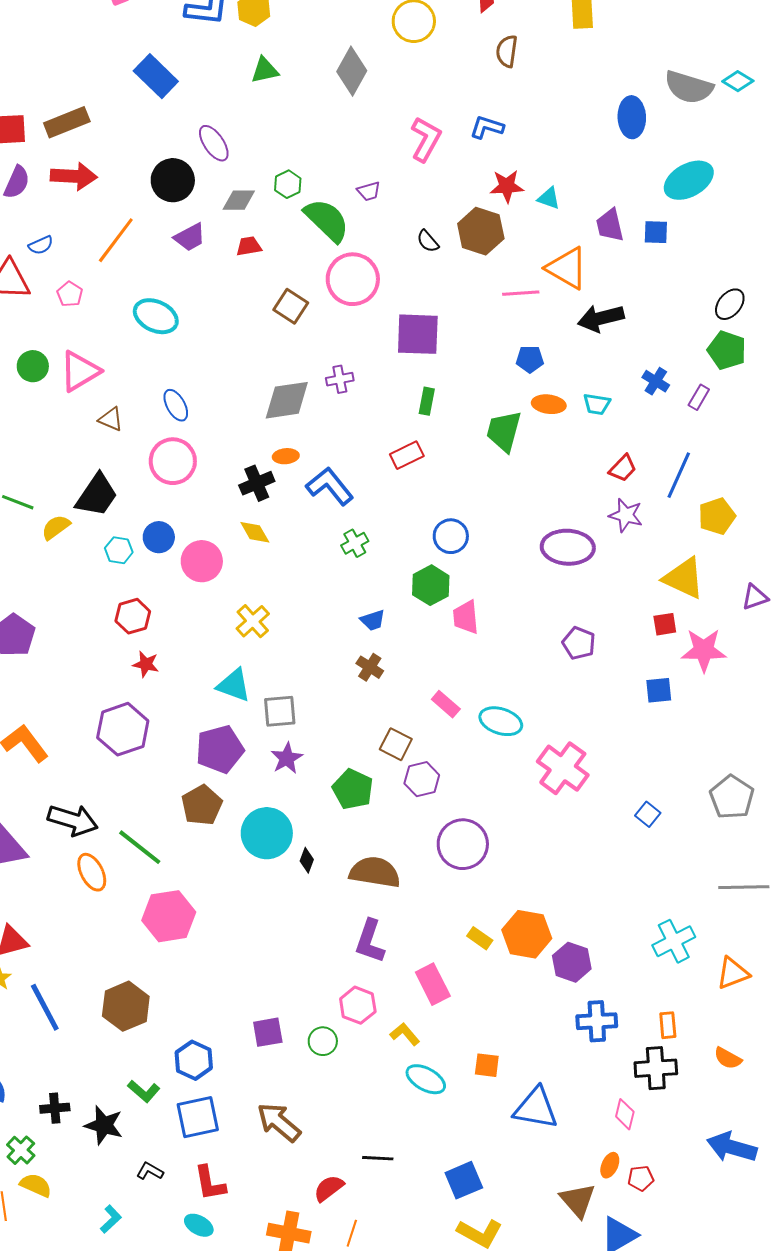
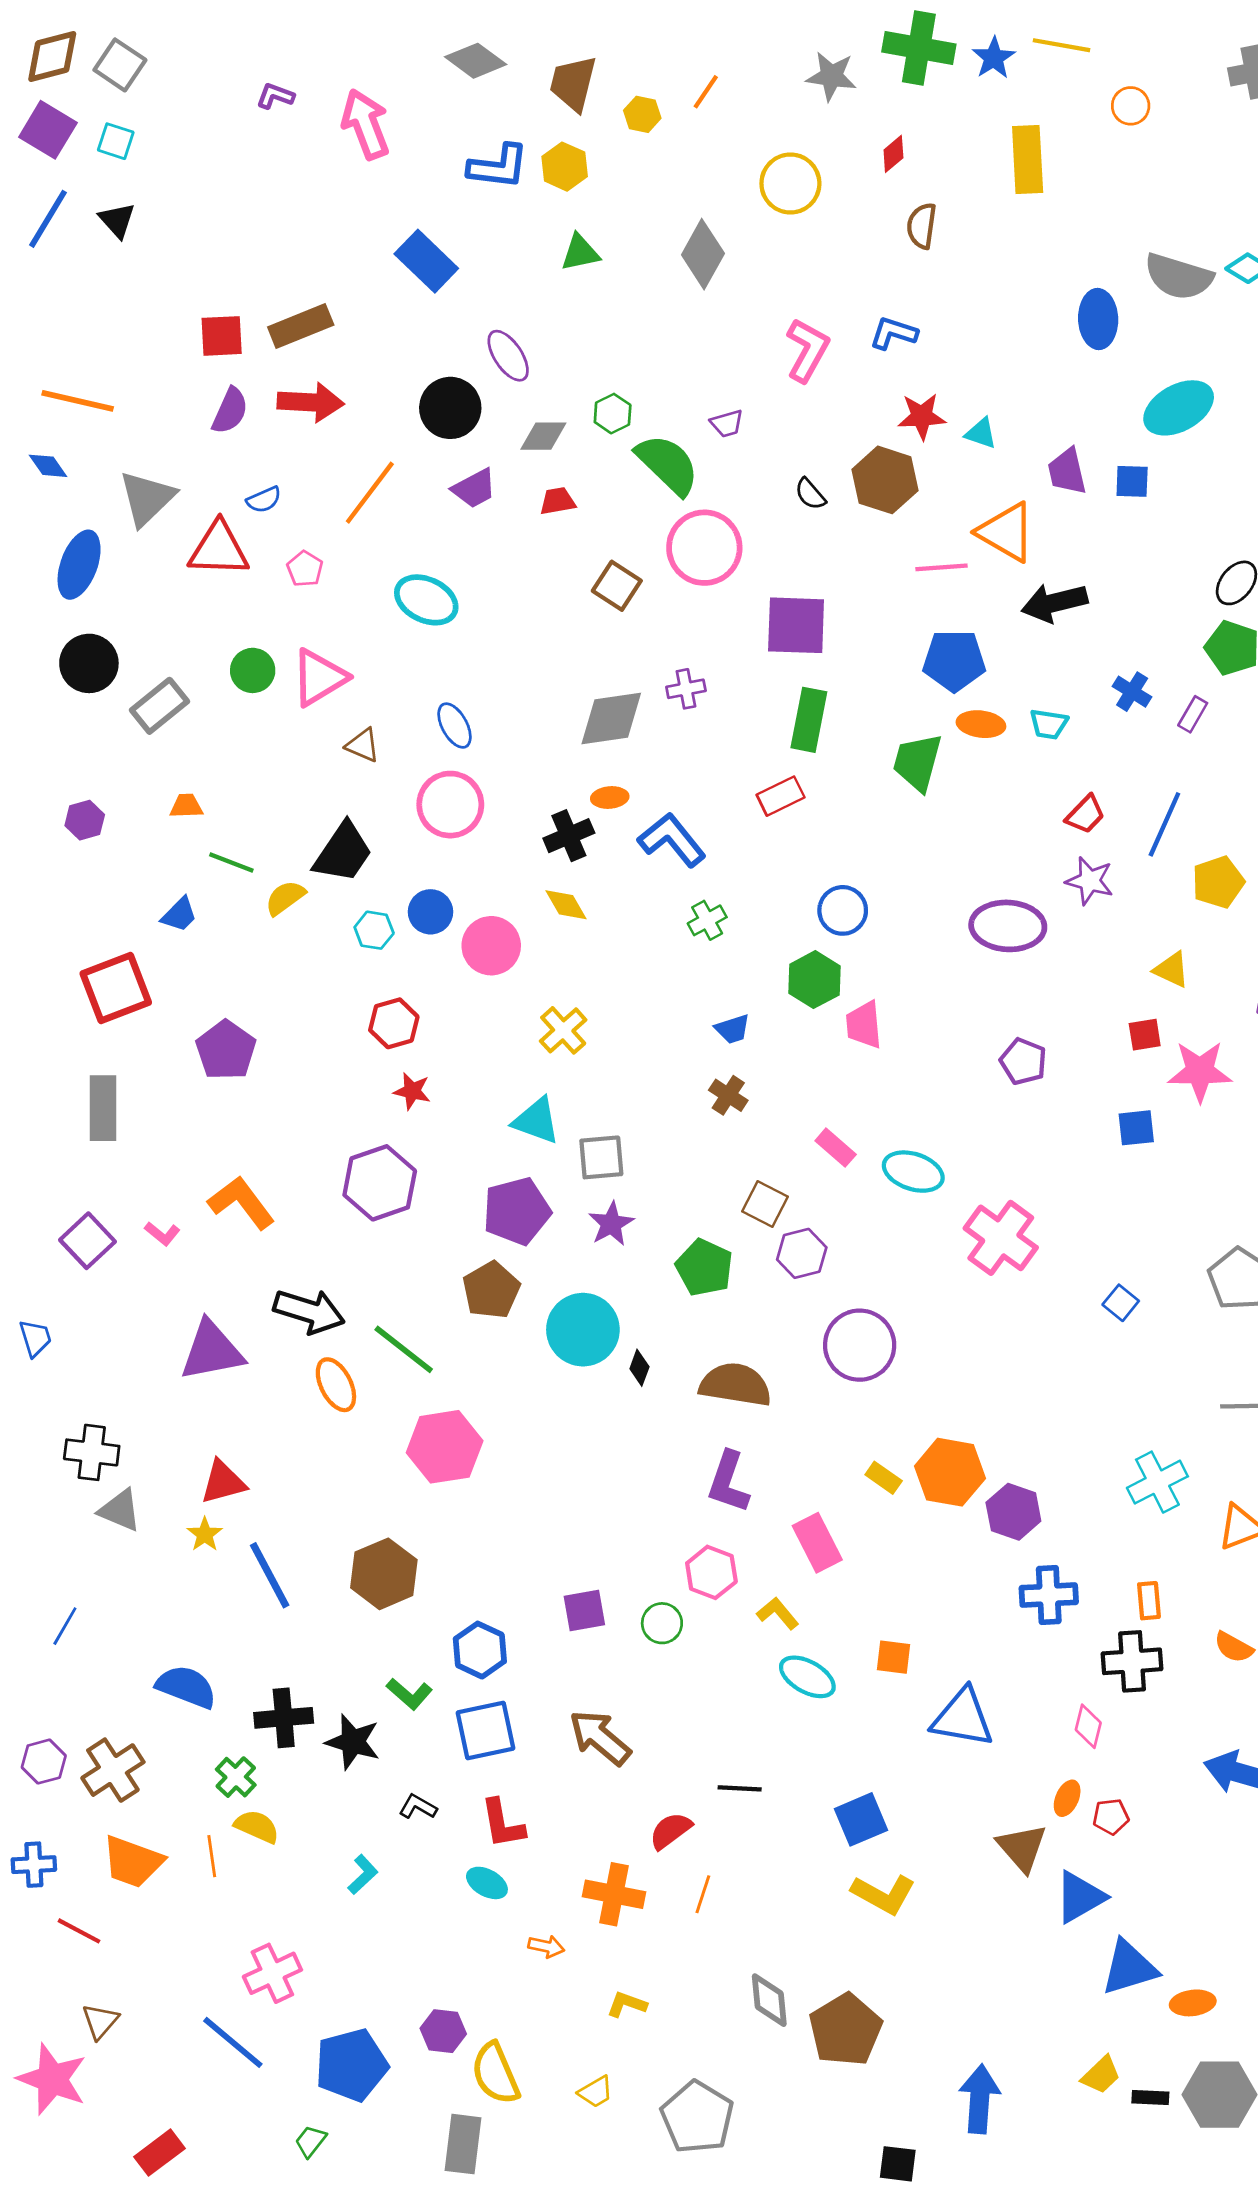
blue pentagon: (530, 359) -> (954, 661), size x1.6
green rectangle: (427, 401) -> (809, 720), size x1.6
yellow triangle: (684, 578) -> (1172, 970), size x0.6
black cross: (55, 1108) -> (284, 1718), size x1.4

